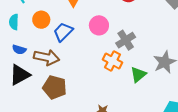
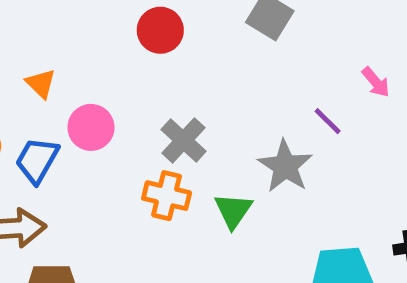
pink circle: (99, 25) -> (91, 127), moved

